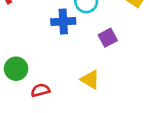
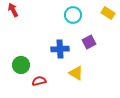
blue cross: (63, 21) -> (60, 49), moved

